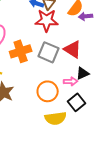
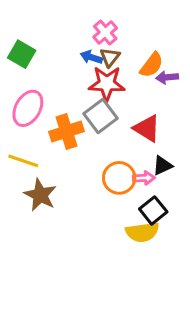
gray square: (49, 52) -> (101, 116), moved, turned 30
orange circle: (48, 91) -> (119, 178), moved
yellow semicircle: (56, 118) -> (142, 232), moved

